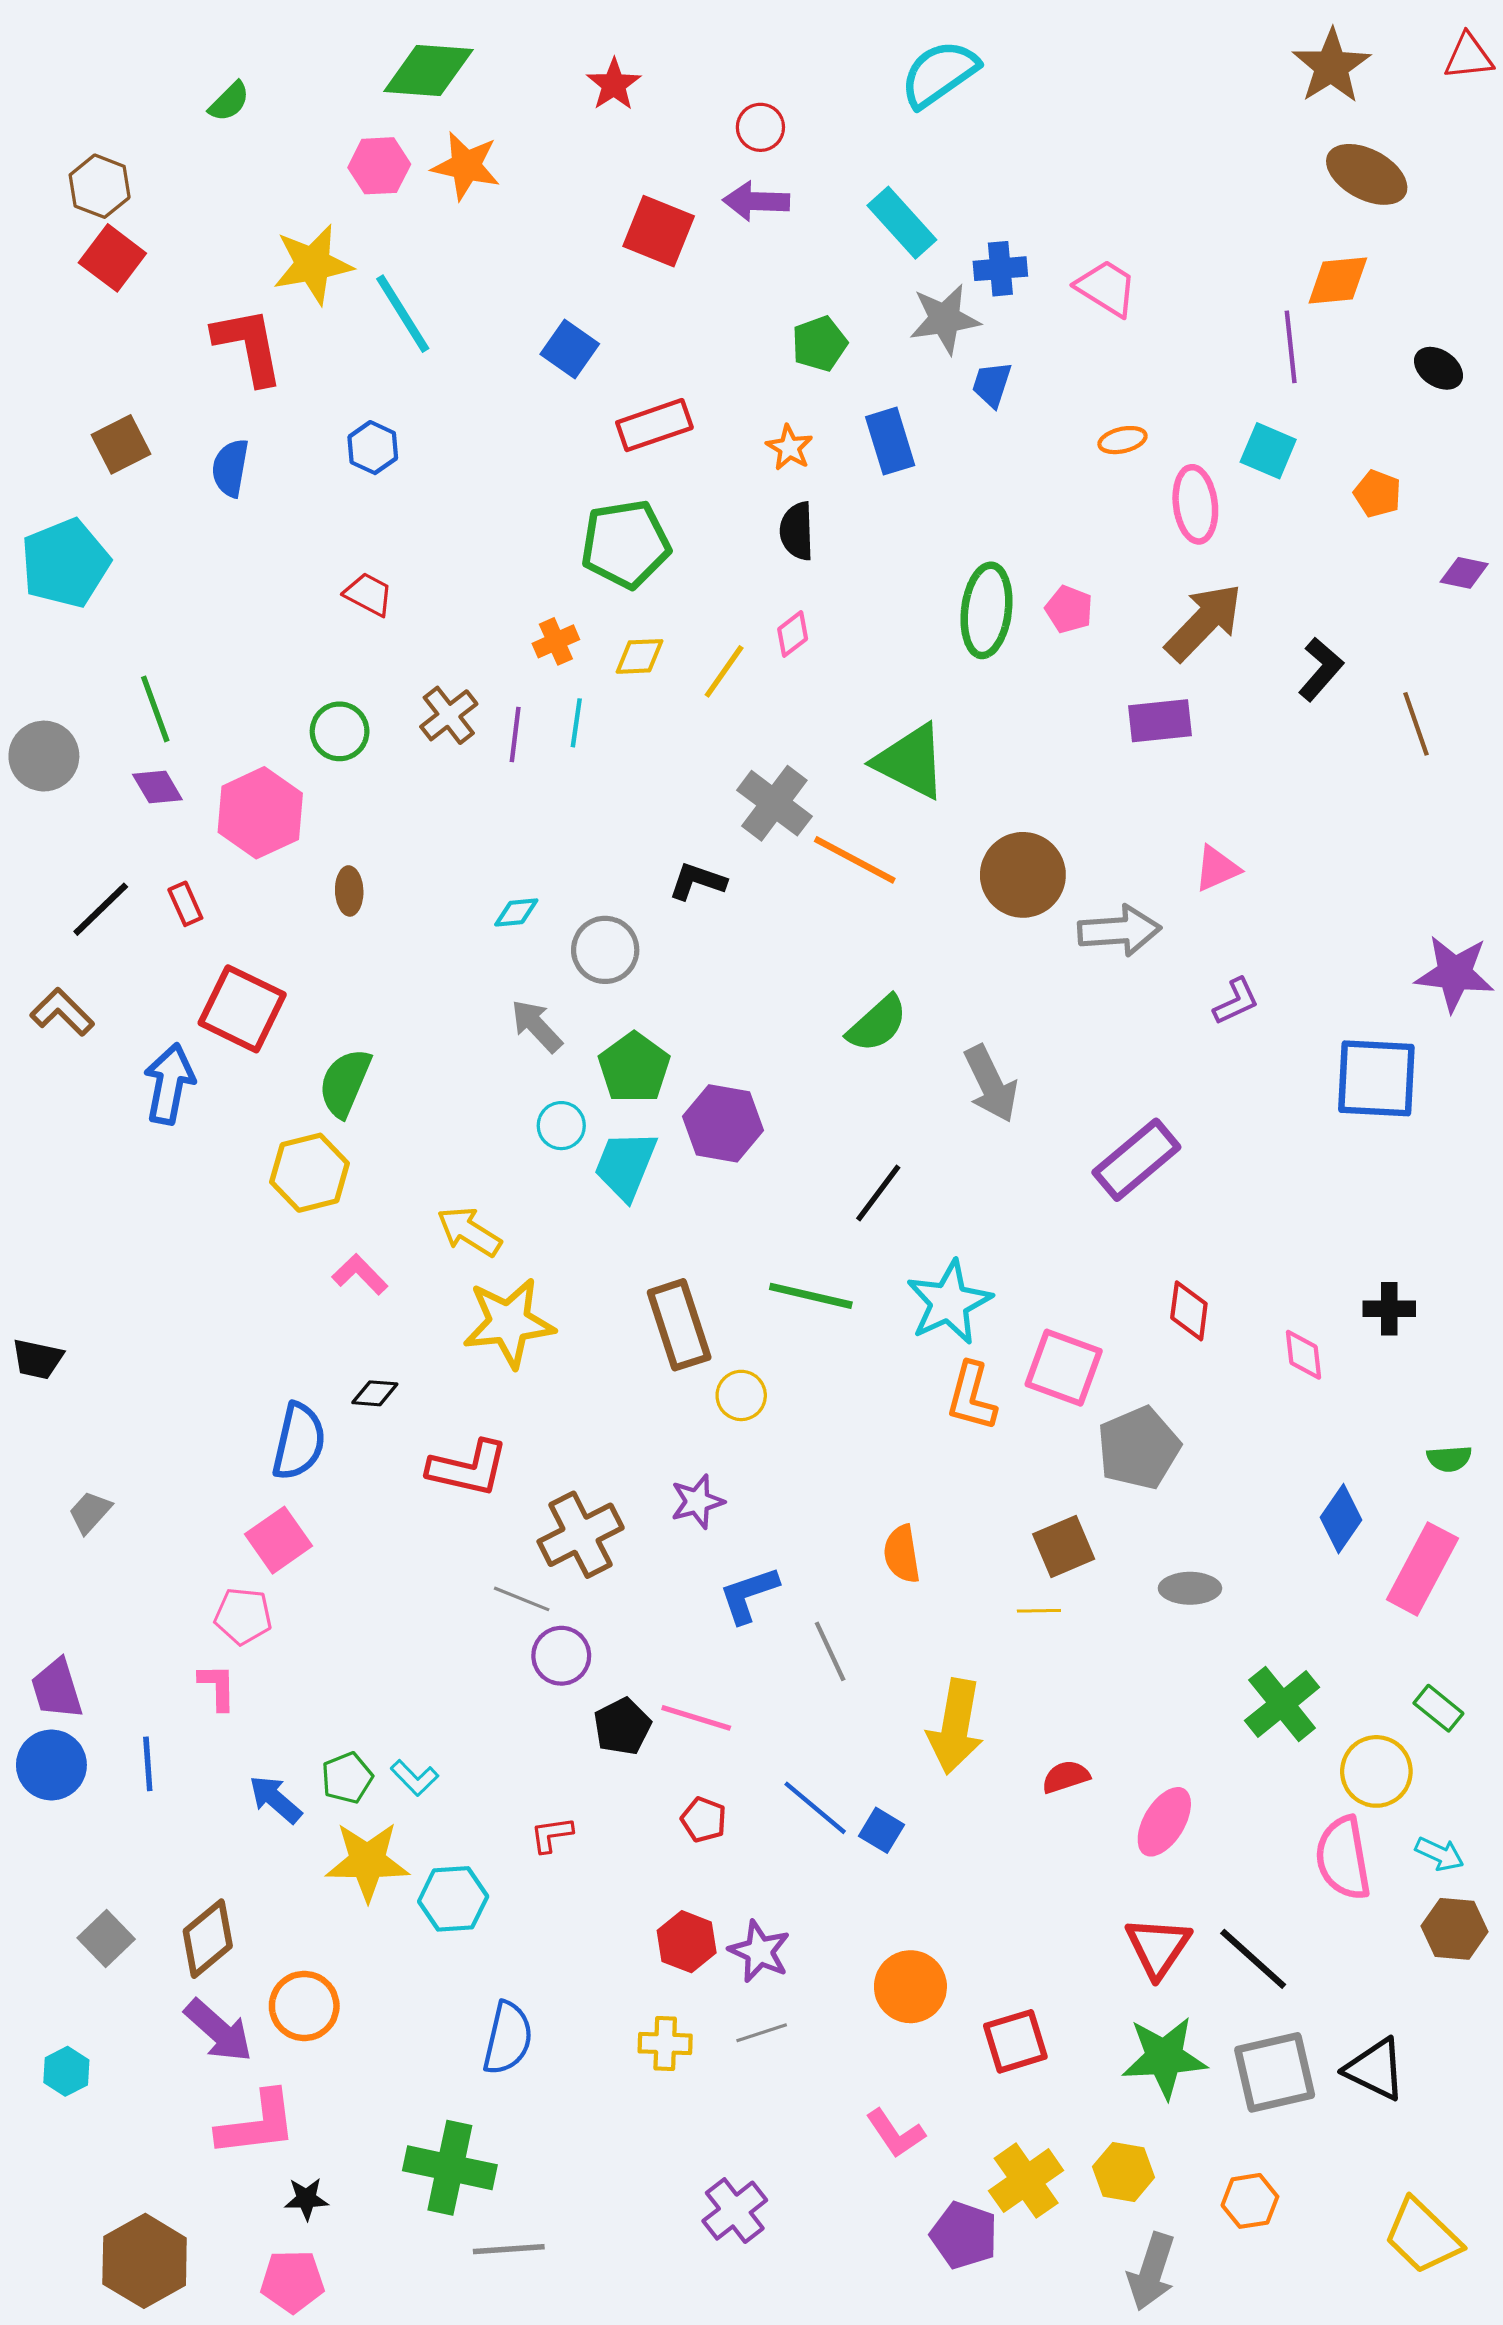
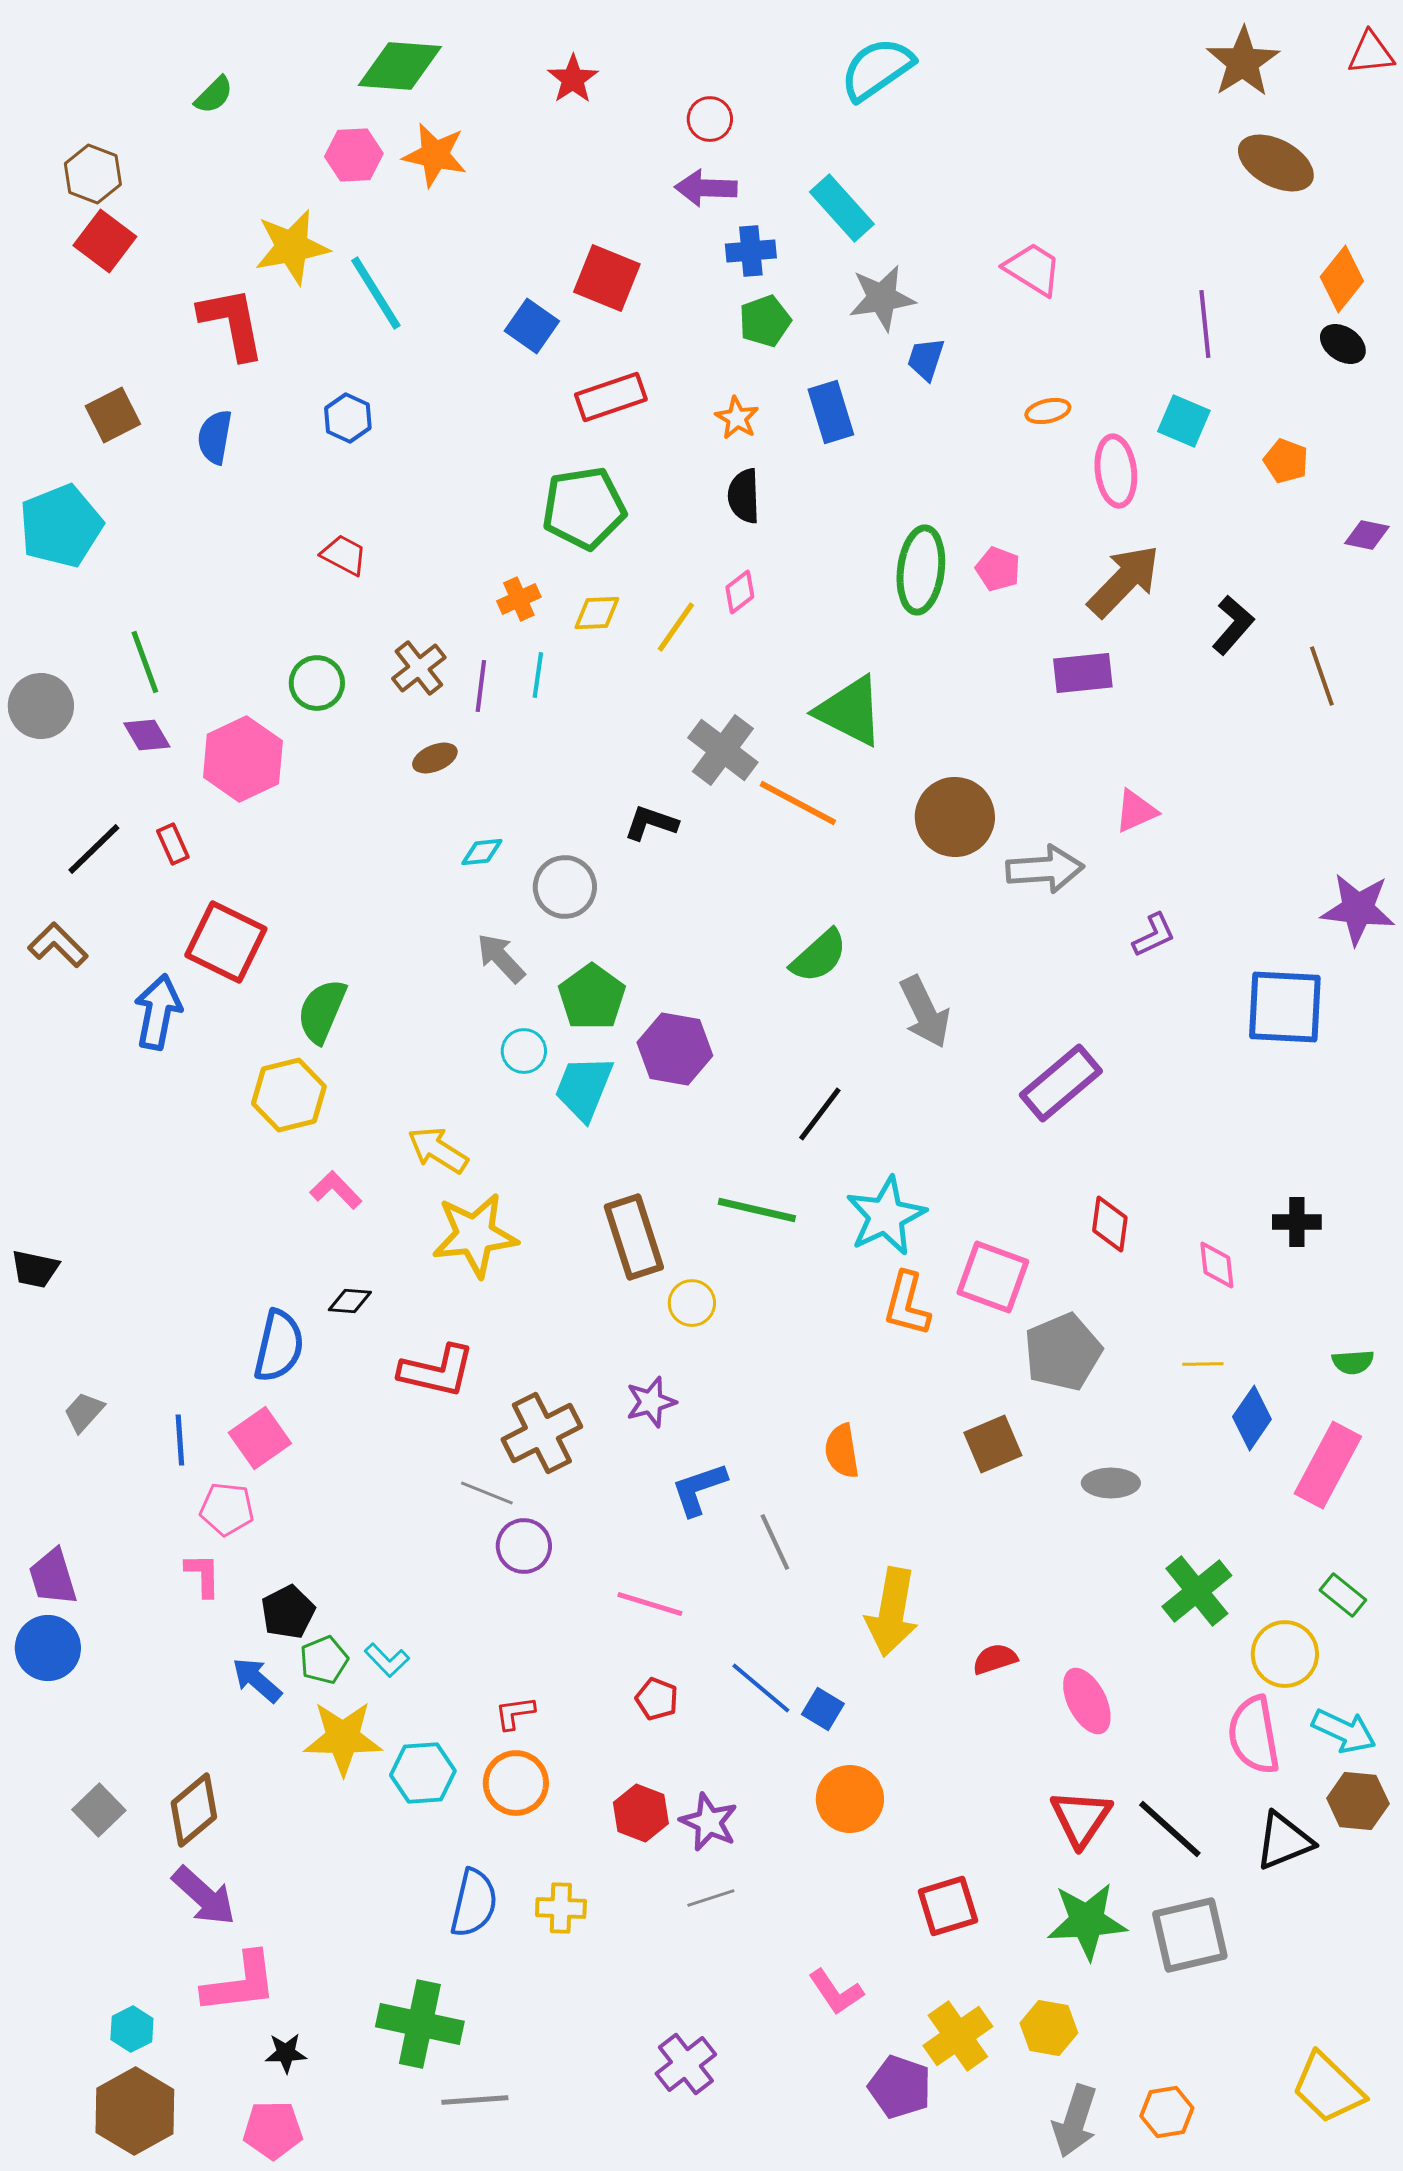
red square: (659, 231) -> (607, 278), moved
blue cross: (1000, 269) -> (751, 251), moved
orange diamond: (1338, 280) -> (1342, 279), moved, turned -46
brown ellipse: (349, 891) -> (435, 758), moved, turned 69
yellow line: (1039, 1611) -> (1203, 1364), moved
black pentagon: (622, 1726) -> (288, 1612), moved
blue line: (148, 1764) -> (180, 1440), moved
pink ellipse: (1164, 1822) -> (1087, 1701), turned -58
cyan arrow: (1440, 1854) -> (1344, 1731), size x1.4
orange circle: (910, 1987) -> (850, 1799), moved
orange circle: (304, 2006) -> (516, 1783), moved
yellow cross: (665, 2043) -> (561, 1908), moved
black triangle: (1375, 2069) -> (1284, 1841), moved, turned -48
cyan hexagon: (66, 2071) -> (132, 2029), moved
orange hexagon: (1250, 2201) -> (1167, 2112), moved

